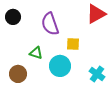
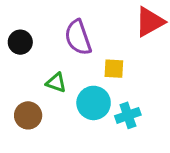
black circle: (13, 17) -> (20, 42), moved
cyan cross: (97, 74) -> (128, 115), moved, turned 35

